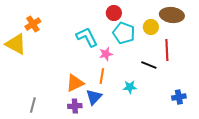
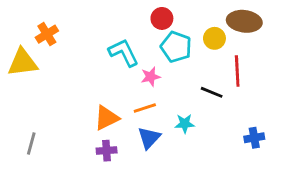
yellow triangle: (16, 44) -> (23, 62), turned -35
orange line: (102, 76) -> (145, 108), turned 63
blue triangle: (94, 97) -> (149, 138), moved
gray line: (33, 105) -> (31, 143), moved

